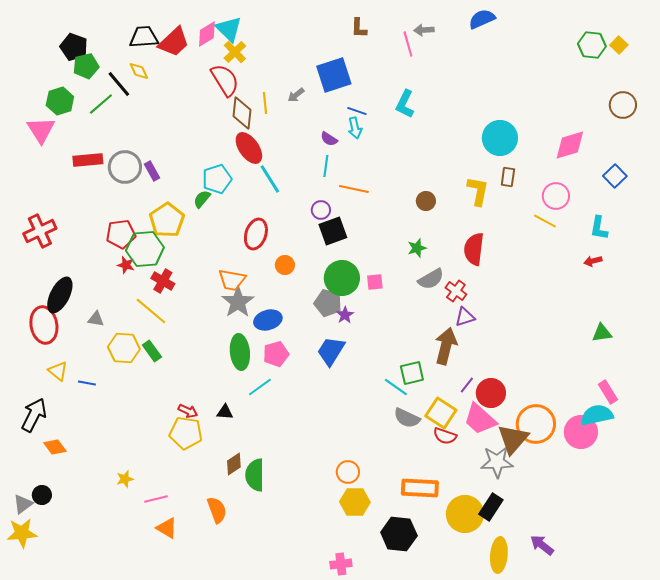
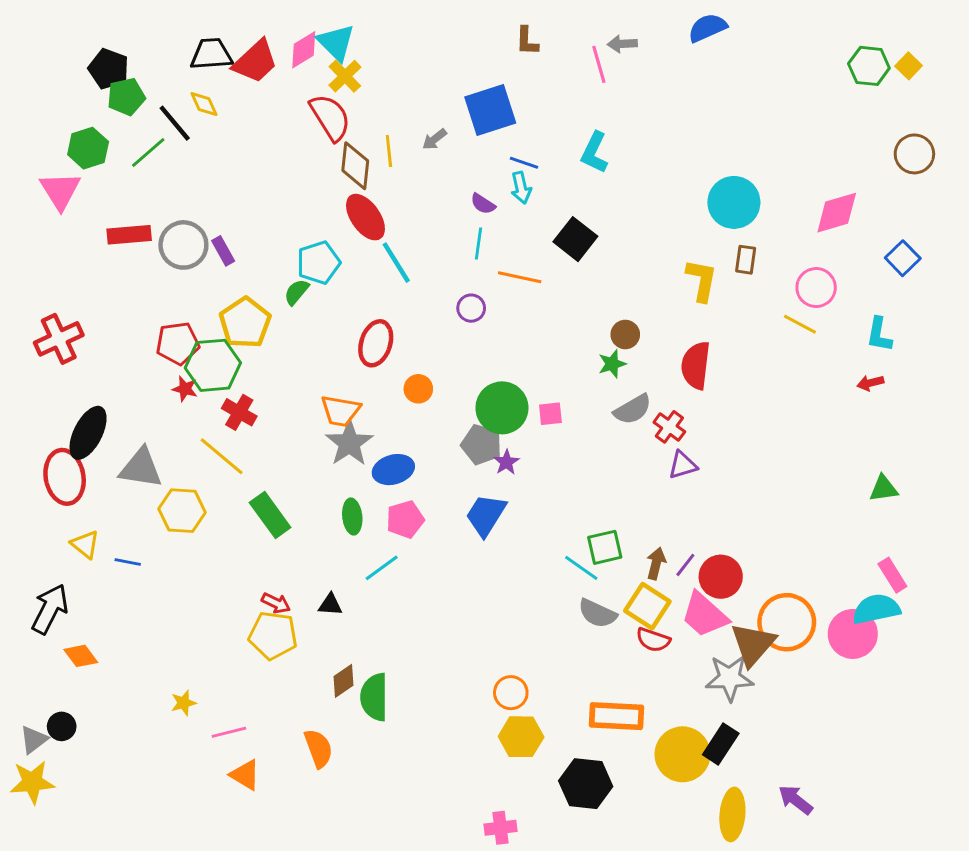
brown circle: (426, 201) -> (625, 334), moved
black square: (333, 231) -> (575, 239), moved, turned -32
gray triangle: (96, 319) -> (141, 468), size x1.8
brown arrow: (446, 346) -> (656, 563), moved, size x0.6
green rectangle: (152, 351) -> (270, 515), moved, size x1.4
green ellipse: (240, 352) -> (352, 517), size x0.7

